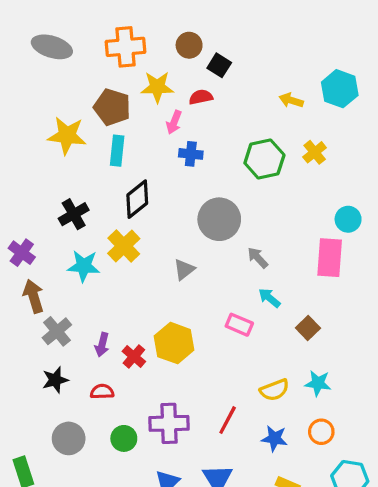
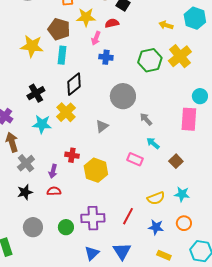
yellow cross: (315, 152) -> (180, 56), size x1.6
red cross: (134, 356) -> (72, 155), moved, turned -32
red semicircle: (102, 392) -> (54, 191), moved

